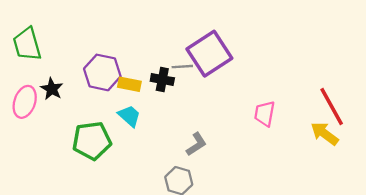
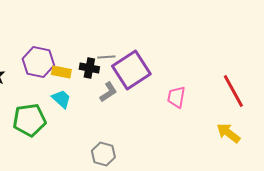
purple square: (209, 54) -> (131, 70), moved
yellow arrow: (325, 134) -> (228, 133), moved
gray L-shape: (196, 144) -> (108, 92), moved

